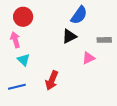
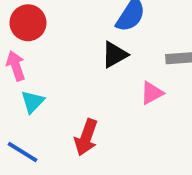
cyan triangle: (24, 60) -> (33, 102), turned 32
blue line: (17, 87) -> (23, 152), turned 48

